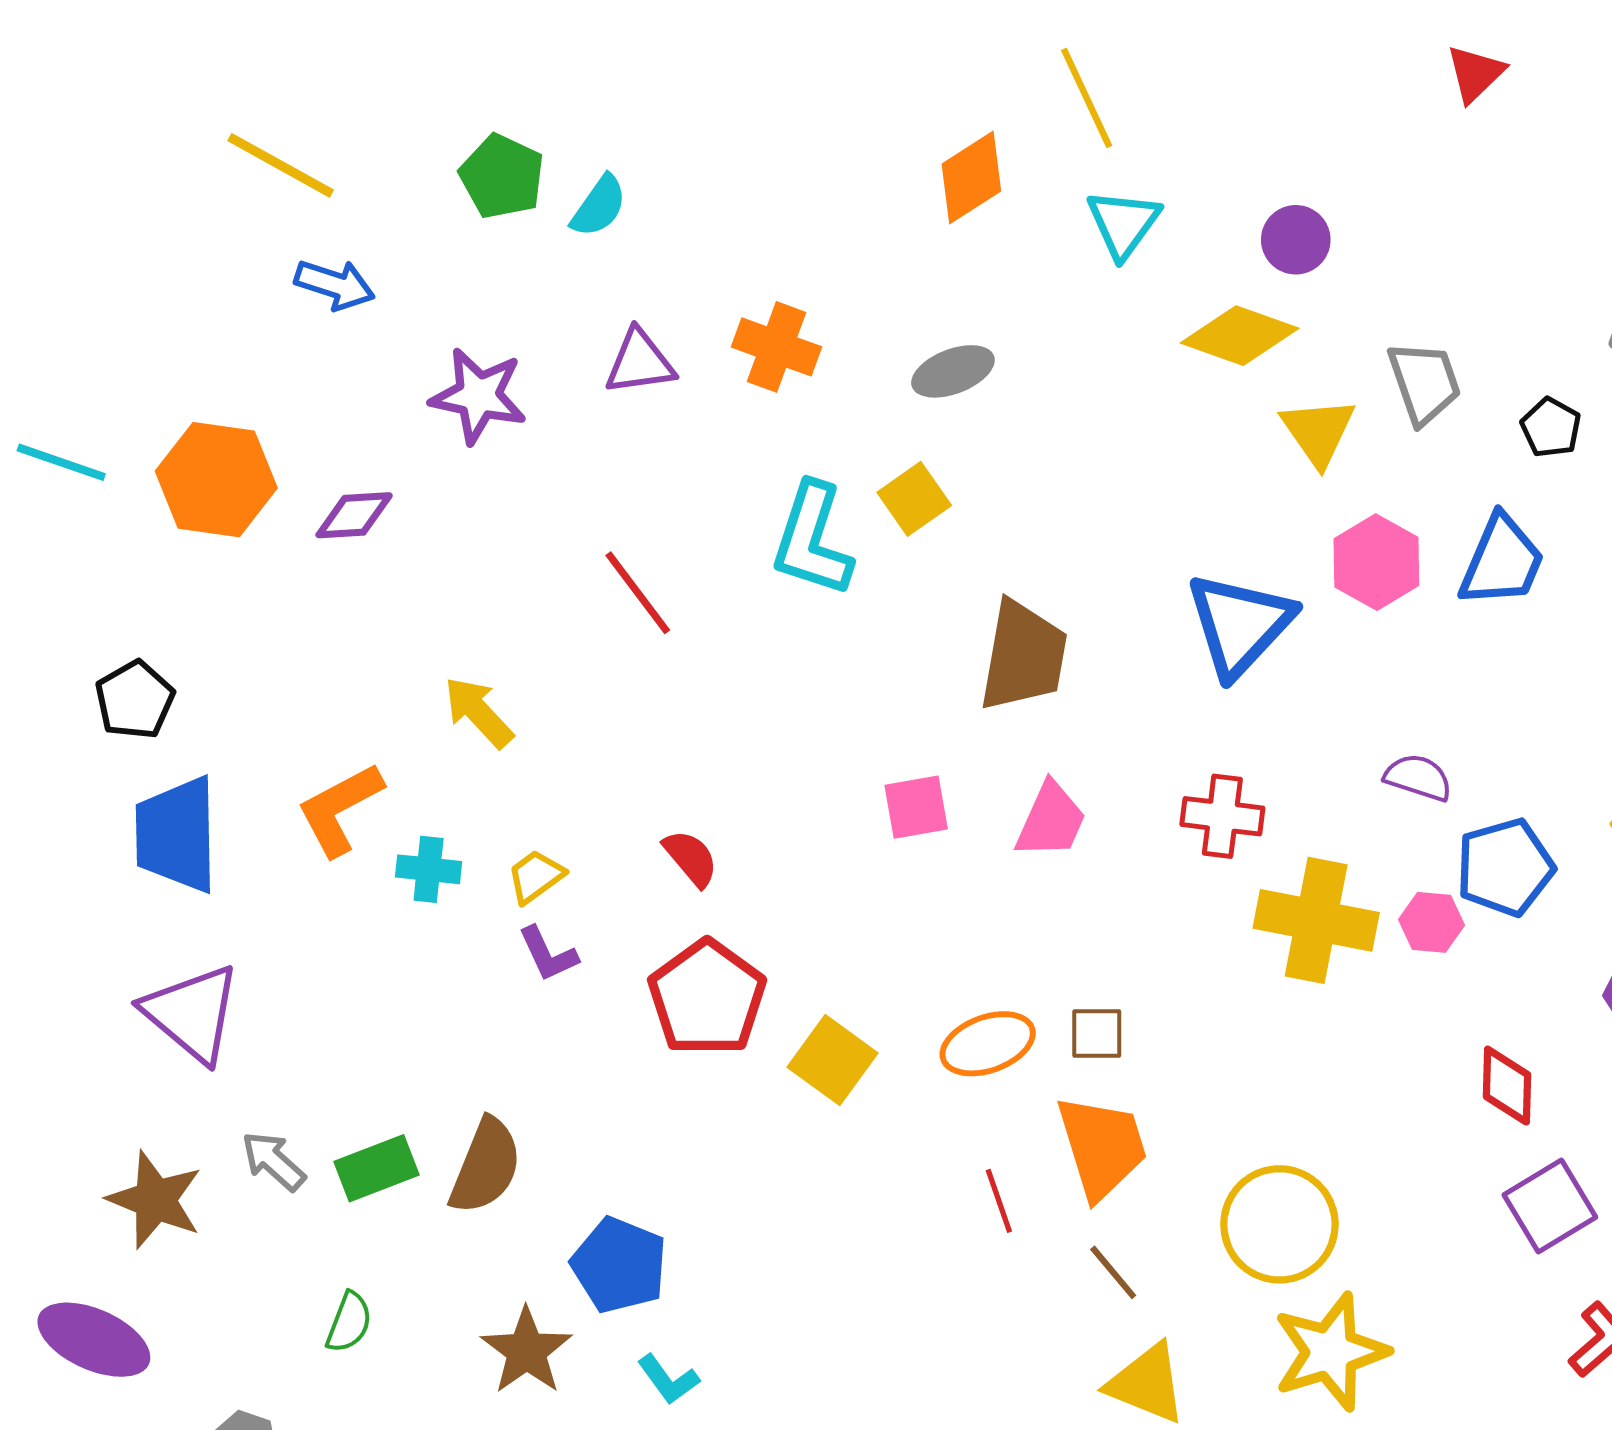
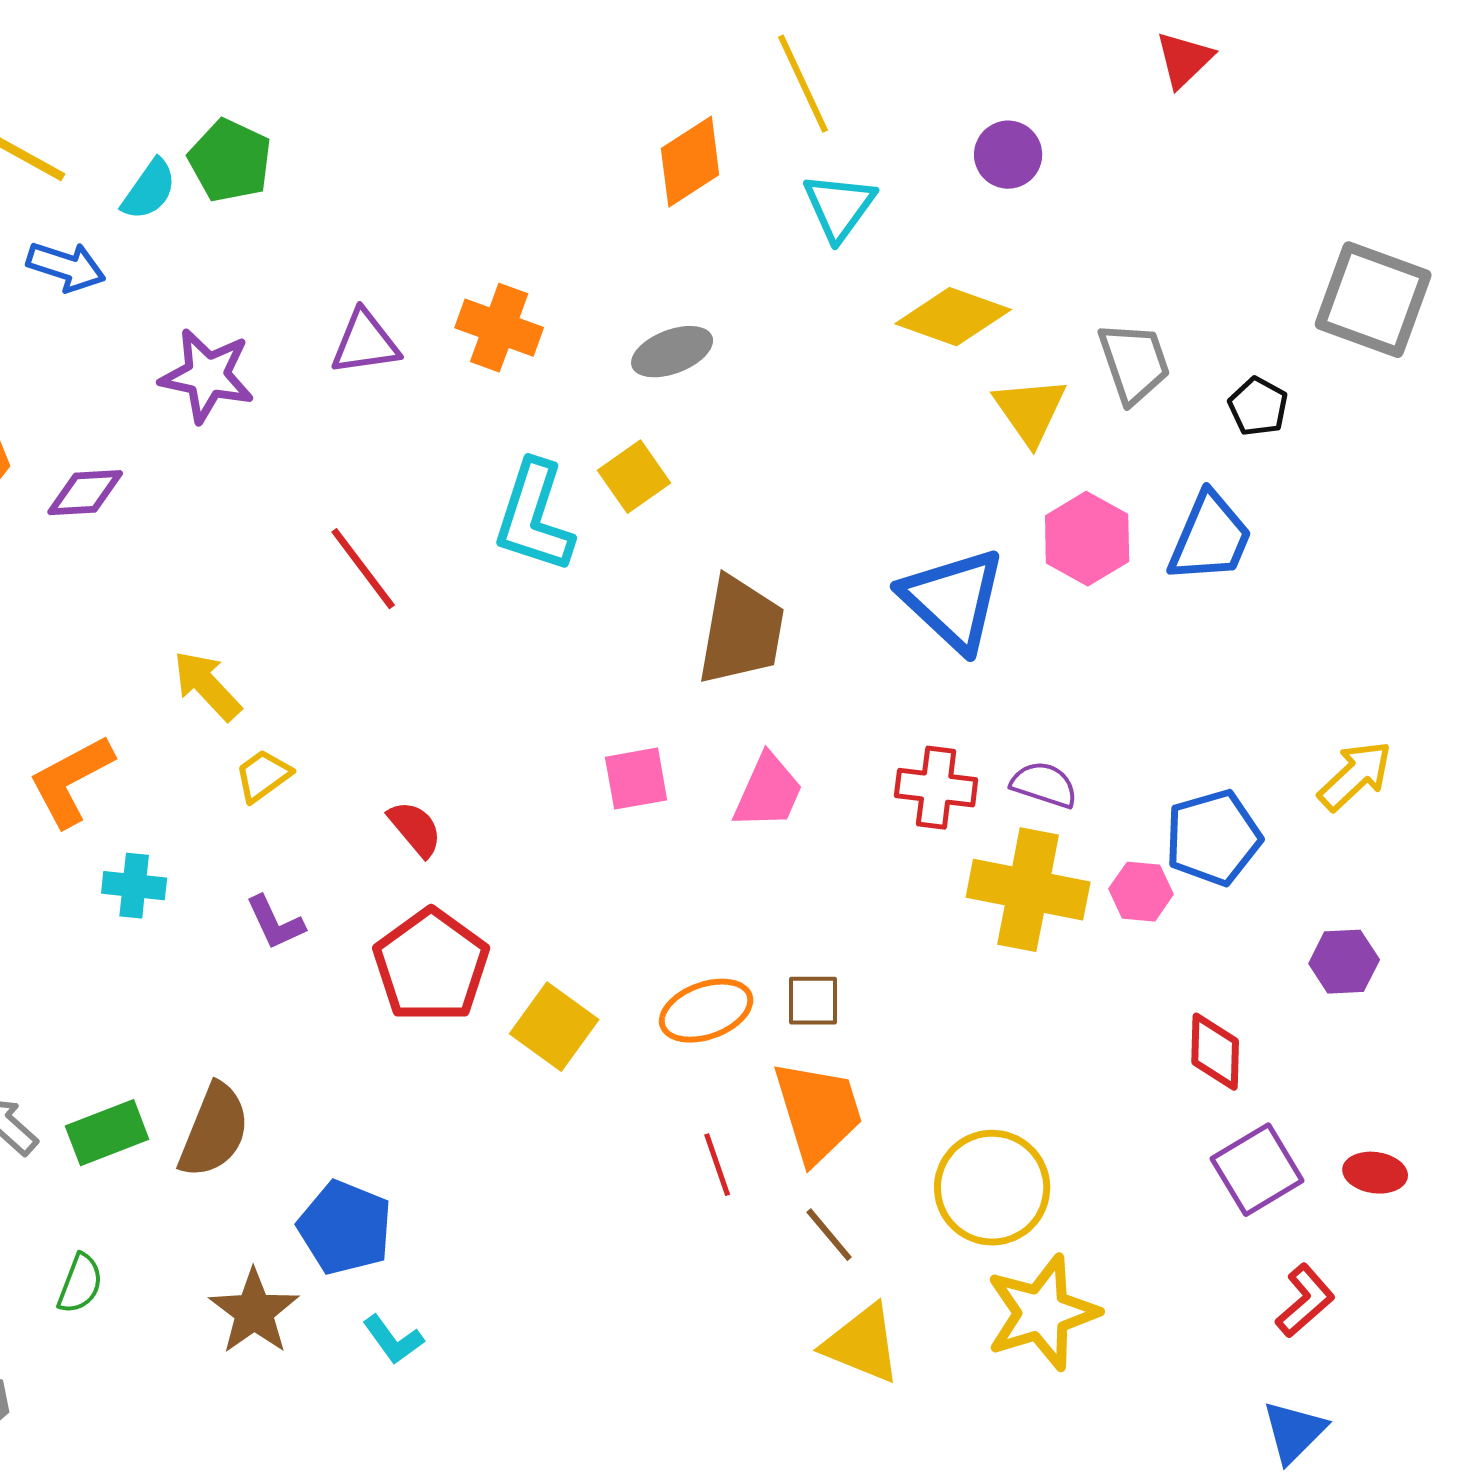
cyan semicircle: (599, 206) -> (149, 190), moved
purple circle: (1296, 240) -> (1008, 155), moved
blue triangle: (1240, 624) -> (953, 600), turned -30
purple semicircle: (1418, 777) -> (1044, 785), moved
cyan cross: (429, 869) -> (134, 886), moved
yellow trapezoid: (536, 876) -> (263, 776), moved

